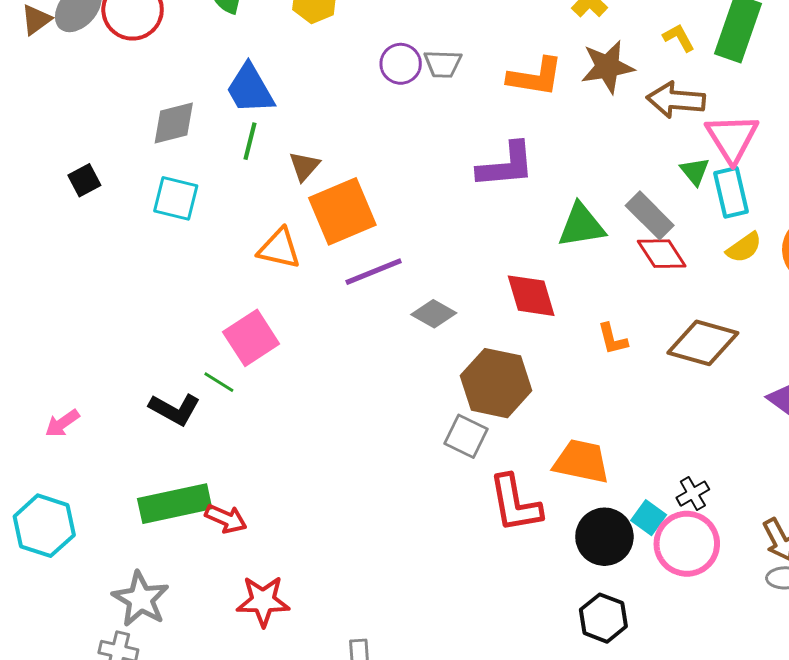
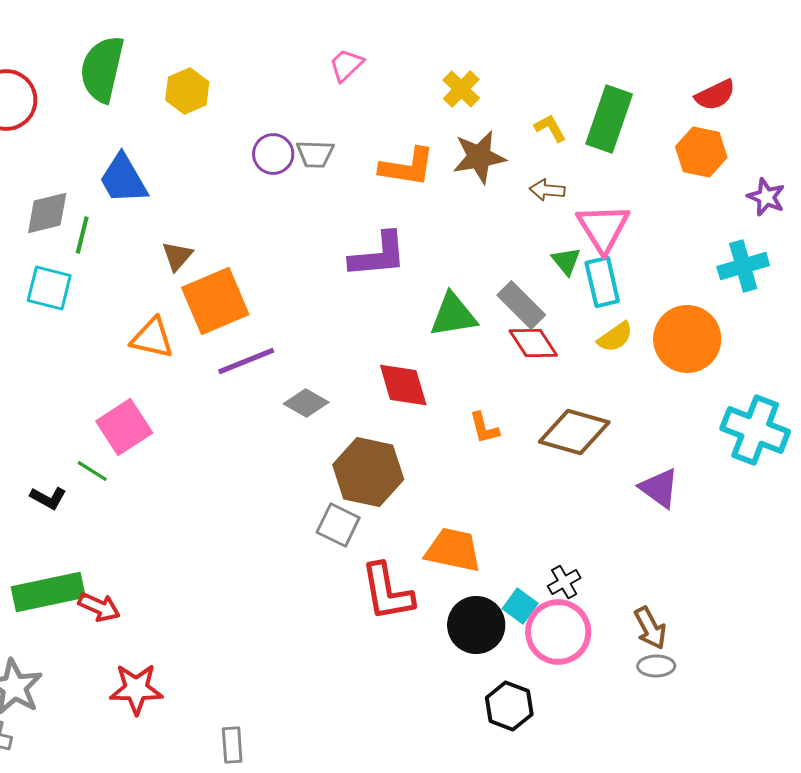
brown arrow: (676, 100) -> (547, 190), size x0.6
green line: (250, 141) -> (82, 235), moved
black L-shape: (175, 409) -> (48, 498), size x0.7
black hexagon: (603, 618) -> (509, 706), moved

